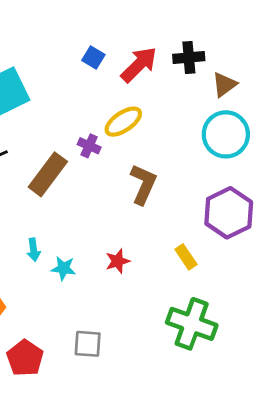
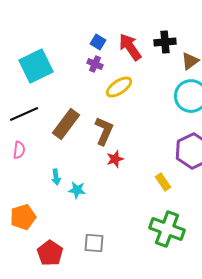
red arrow: (139, 65) -> (130, 47), turned -80
purple cross: (89, 146) -> (95, 64), moved
brown L-shape: (143, 184) -> (104, 131), moved
red star: (118, 261) -> (115, 159), moved

